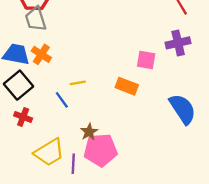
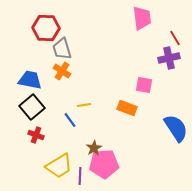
gray trapezoid: (36, 19) -> (62, 49), moved
purple cross: (178, 43) -> (169, 58), moved
orange cross: (41, 54) -> (62, 71), moved

